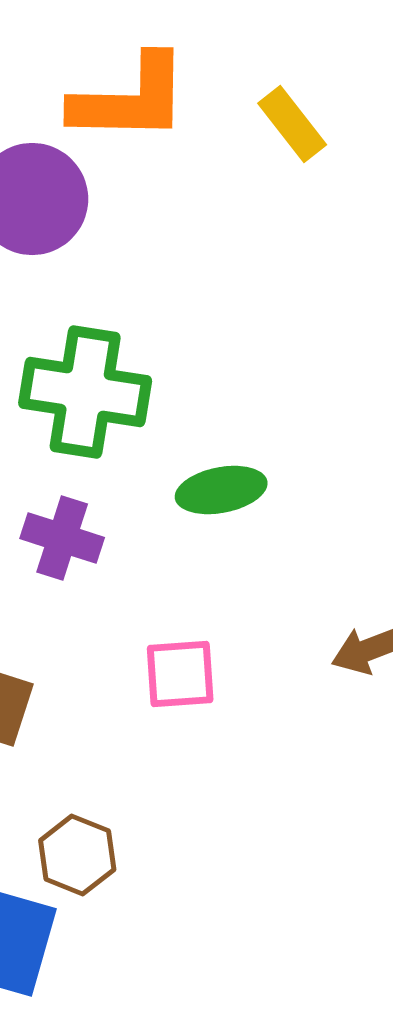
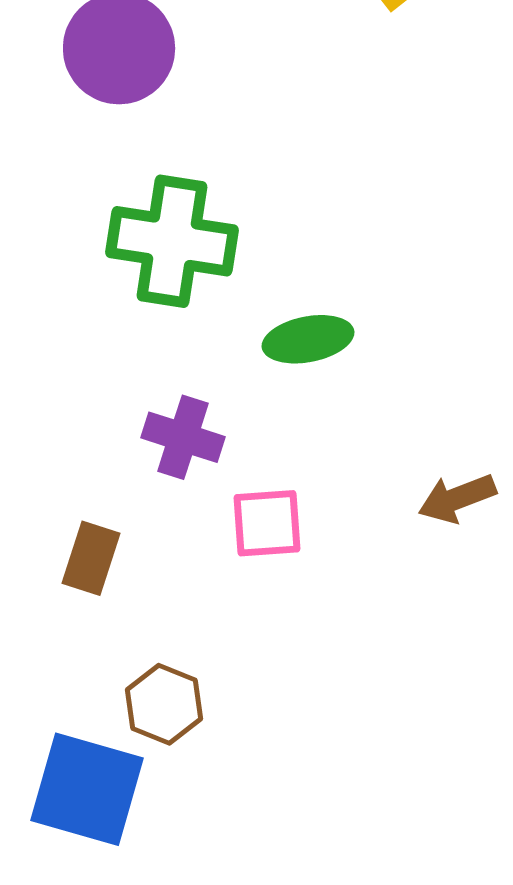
purple cross: (62, 538) -> (183, 437), moved

